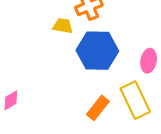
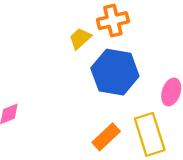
yellow trapezoid: (63, 26) -> (80, 38), turned -60

